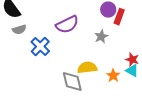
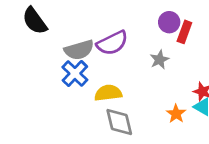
gray semicircle: (19, 30) -> (79, 50), moved, size x1.5
yellow semicircle: (87, 68) -> (108, 93), moved

